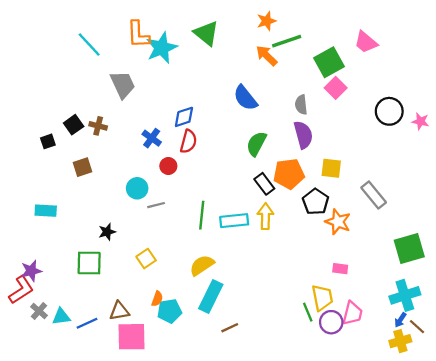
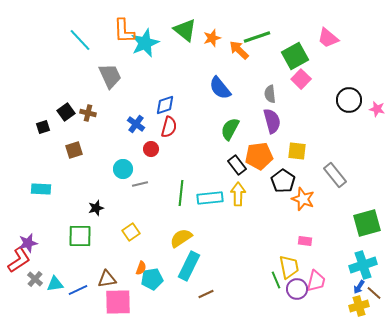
orange star: (267, 21) -> (212, 38), moved

